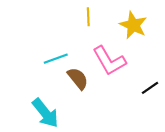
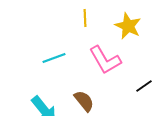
brown semicircle: (78, 78) -> (84, 101), moved

